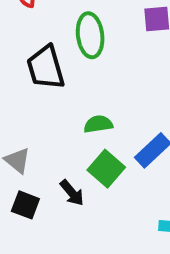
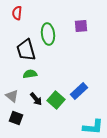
green semicircle: (98, 124) -> (30, 74), moved
black arrow: (72, 193) -> (36, 99), moved

